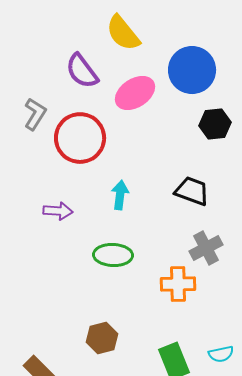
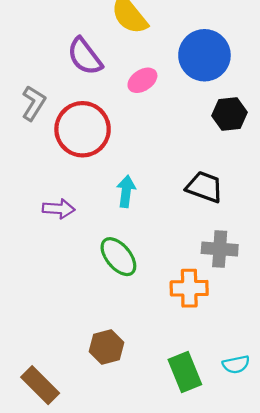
pink ellipse: (135, 93) -> (142, 80), size x0.7
gray cross: (206, 248) -> (220, 249), turned 32
green ellipse: (113, 255) -> (118, 257), turned 48

